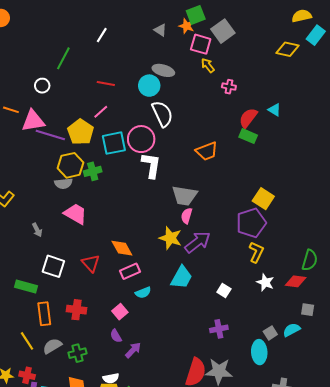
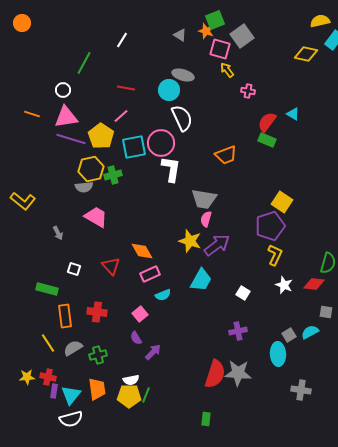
pink triangle: (33, 121) -> (66, 117), moved
white square: (53, 266) -> (74, 269), size x0.6

